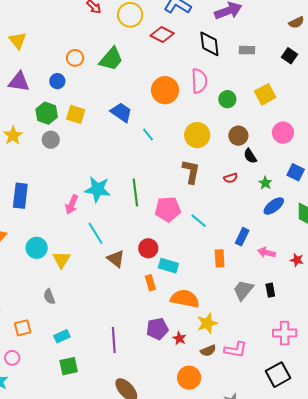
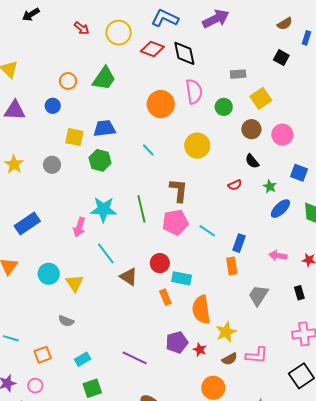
black diamond: (209, 44) -> (184, 53), moved
gray rectangle: (247, 50) -> (238, 74), moved
blue trapezoid: (121, 112) -> (104, 128), moved, turned -35
green hexagon: (47, 113) -> (100, 160), moved
brown circle: (238, 136) -> (251, 129), moved
brown L-shape: (191, 172) -> (179, 190), moved
blue rectangle: (20, 196) -> (27, 223), turned 55
blue rectangle: (242, 237) -> (239, 243), moved
black rectangle: (270, 290) -> (299, 293), moved
gray semicircle: (49, 297) -> (66, 321), turned -42
orange semicircle: (185, 299) -> (201, 310), turned -104
purple line: (114, 340) -> (135, 358), turned -55

